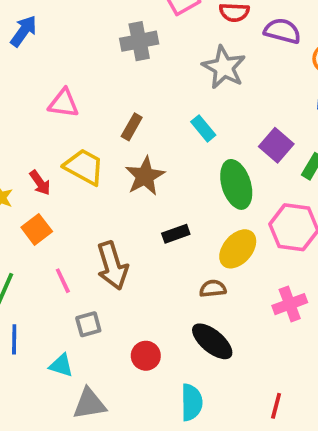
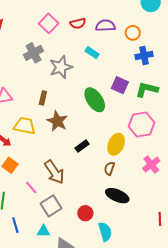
gray star: (224, 67) -> (61, 67), moved, turned -30
cyan rectangle: (203, 128) -> (92, 53), moved
green ellipse: (236, 184) -> (95, 100), moved
brown semicircle: (213, 289) -> (109, 168), turned -48
gray square: (88, 324) -> (51, 206), size x1.5
cyan semicircle: (192, 402) -> (105, 232), moved

